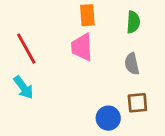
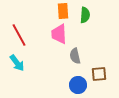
green semicircle: (133, 22) -> (85, 15), moved
gray semicircle: (132, 64) -> (75, 56), moved

